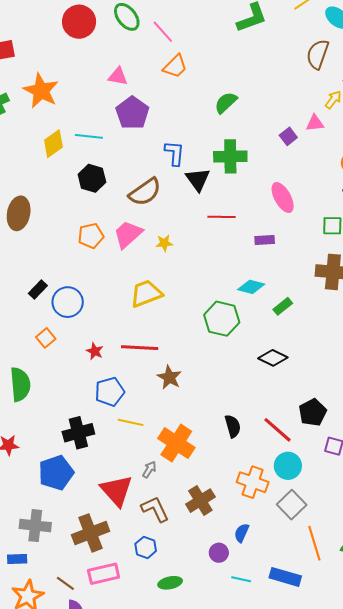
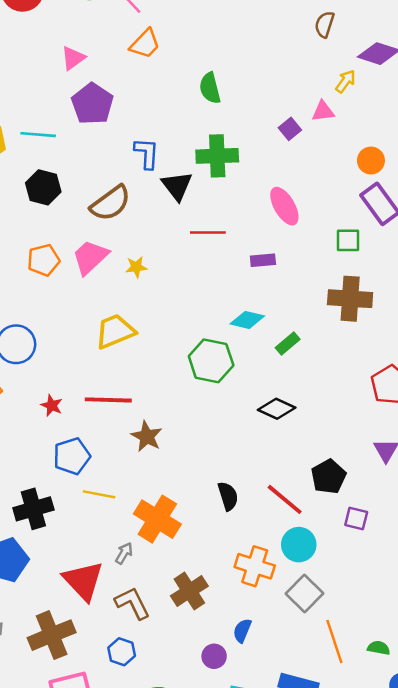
brown semicircle: (318, 54) -> (325, 24), size x0.7
pink triangle: (118, 76) -> (73, 58), turned -45
green semicircle: (226, 103) -> (210, 88), turned -60

